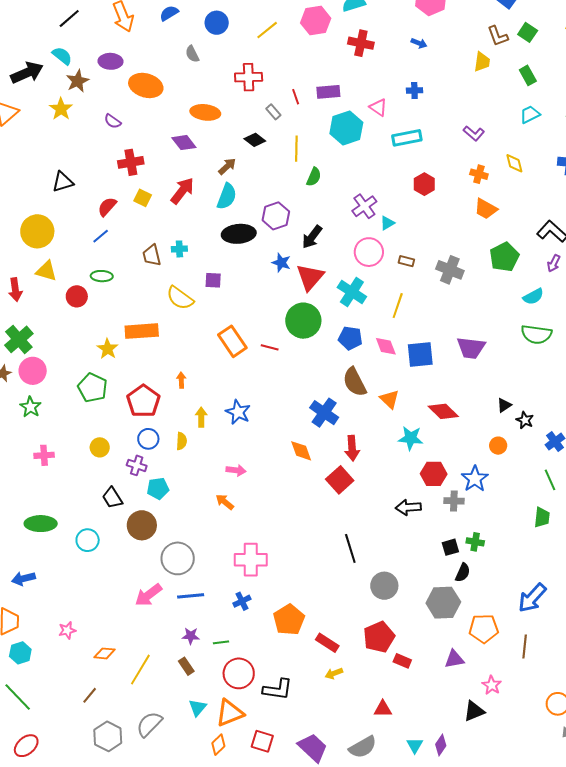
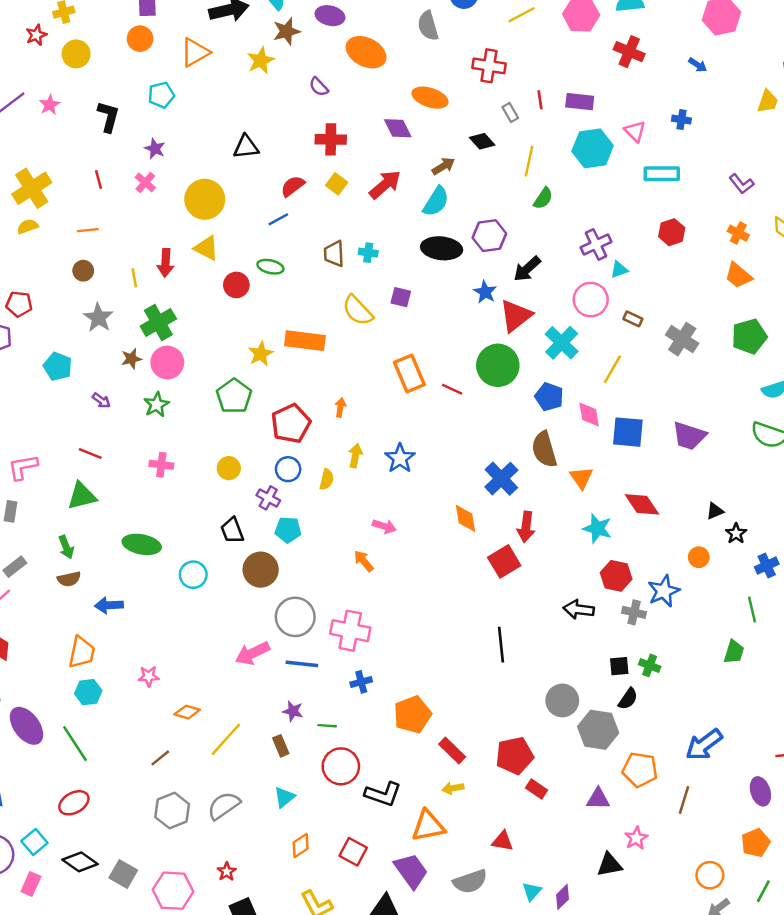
gray semicircle: (192, 54) -> (428, 26), size x1.4
pink cross: (251, 560) -> (350, 631), moved
gray circle: (384, 586) -> (562, 700), moved
orange triangle: (230, 713) -> (428, 826), moved

